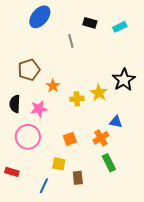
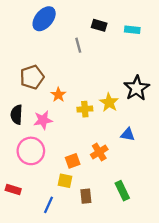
cyan rectangle: (120, 27) -> (132, 30), turned 32
orange cross: (101, 138) -> (99, 152), moved
orange square: (70, 139) -> (73, 161), moved
green rectangle: (109, 163) -> (122, 191), moved

